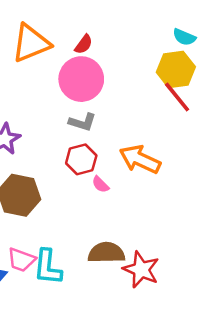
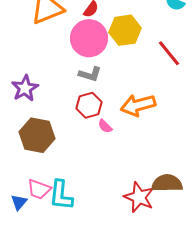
yellow hexagon: (176, 69) -> (125, 30), moved
orange arrow: (140, 159) -> (138, 105), turned -40
brown semicircle: (106, 253) -> (167, 183), moved

